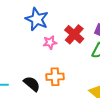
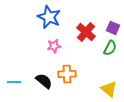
pink star: (50, 42) -> (54, 46), moved

